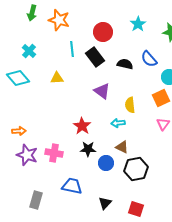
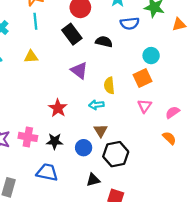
cyan line: (72, 49) -> (35, 21), moved
blue semicircle: (149, 59) -> (130, 23), moved, turned -54
brown triangle: (122, 147) -> (101, 131), turned 32
black star: (88, 149) -> (55, 141), moved
black triangle: (105, 203) -> (93, 180), moved, turned 32

